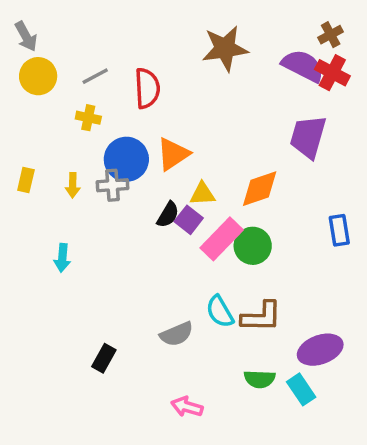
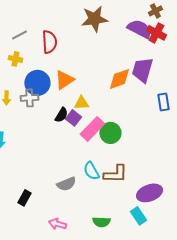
orange diamond: (260, 189) -> (119, 79), moved
blue rectangle: (339, 230) -> (163, 102), moved
green semicircle: (260, 379) -> (101, 222), moved
pink arrow: (187, 407) -> (57, 224), moved

